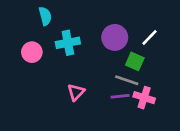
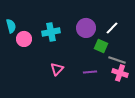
cyan semicircle: (45, 16) -> (11, 26), moved
gray line: (127, 80) -> (117, 60), moved
pink cross: (144, 98) -> (120, 73), moved

